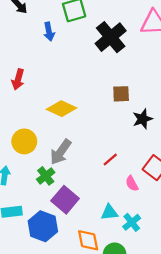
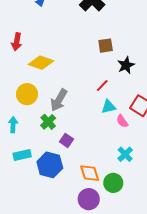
yellow diamond: (61, 109) -> (41, 63), moved
red line: (110, 160) -> (102, 86), moved
purple square: (65, 200) -> (67, 140), size x0.6
cyan triangle: (109, 212) -> (109, 107), moved

